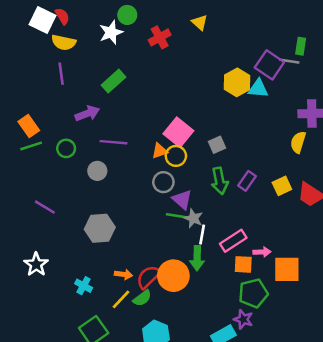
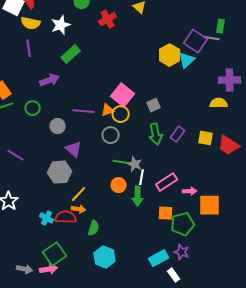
white star: (111, 32) -> (61, 25), moved
cyan triangle: (258, 89) -> (187, 60), turned -48
purple line: (114, 142) -> (84, 111), moved
yellow semicircle: (298, 142) -> (219, 103), turned 72
yellow square: (282, 186) -> (206, 138), turned 35
purple triangle: (182, 200) -> (74, 149), moved
orange square: (243, 264) -> (166, 213), moved
orange circle: (173, 276) -> (119, 185), moved, size x0.6
red semicircle: (148, 277) -> (66, 217), moved, turned 45
green semicircle: (142, 298) -> (94, 228), turned -35
yellow line: (121, 299) -> (79, 194), moved
purple star: (243, 319) -> (182, 252), moved

